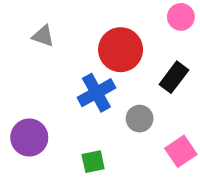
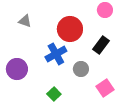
purple circle: (29, 138) -> (17, 69), moved
green square: (93, 162) -> (54, 94), turned -32

